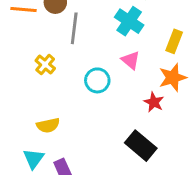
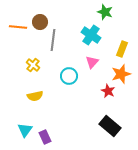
pink triangle: (131, 60) -> (92, 62), turned 32
yellow semicircle: (48, 125) -> (35, 96), moved
black rectangle: (141, 146) -> (110, 126), moved

